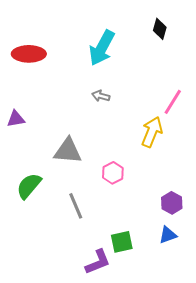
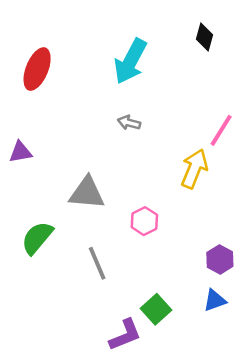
red ellipse: (29, 54) -> (37, 69), turned -68
green square: (122, 242) -> (156, 309), turned -30

